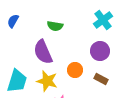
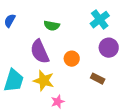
purple circle: (100, 51) -> (109, 48), moved
orange circle: (75, 70) -> (72, 59), moved

